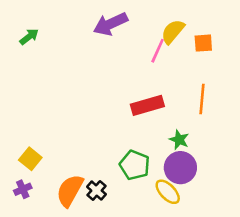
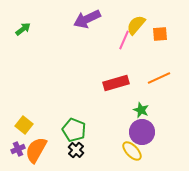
orange line: (202, 99) -> (159, 78), turned 60
green pentagon: (135, 165) -> (74, 130), moved
orange semicircle: (70, 191) -> (36, 150), moved

